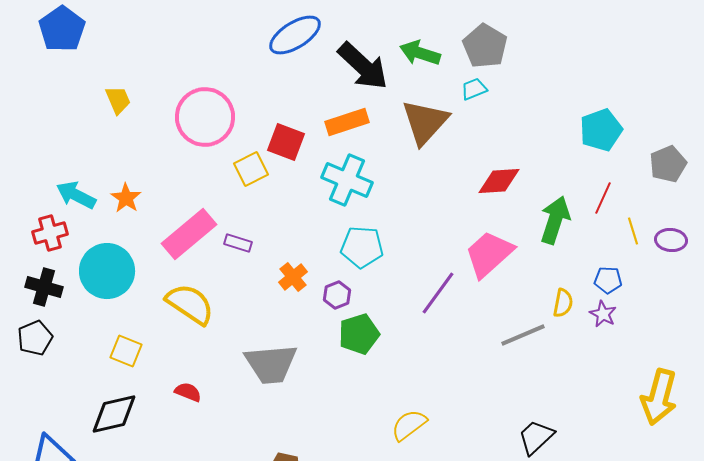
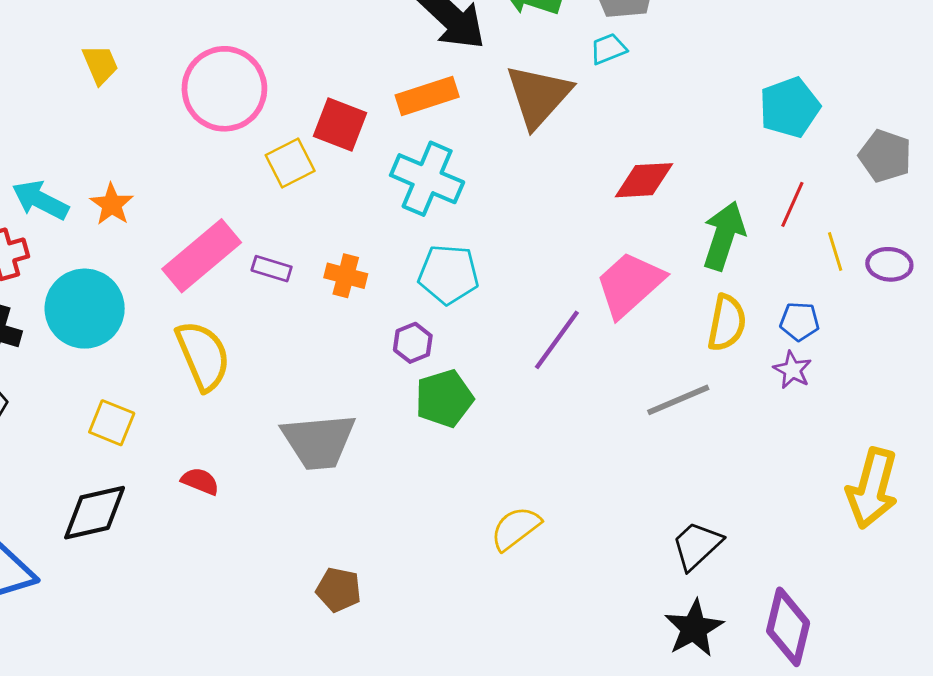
gray pentagon: (668, 164) -> (885, 156), turned -30
orange cross: (293, 277) -> (346, 276), moved, turned -36
yellow semicircle: (563, 303) -> (727, 323), moved, size x1.4
yellow semicircle: (190, 304) -> (203, 356), turned 33

